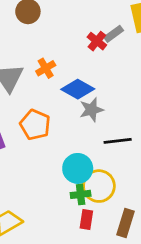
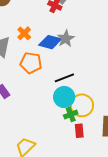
gray star: (91, 110) -> (66, 39), moved
orange pentagon: (35, 125) -> (31, 63), moved
black line: (118, 141) -> (64, 78), moved

